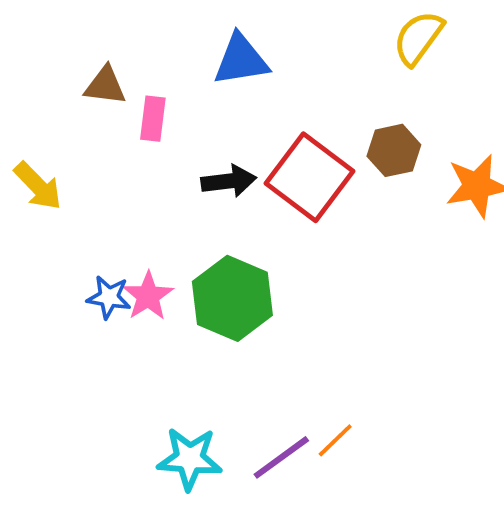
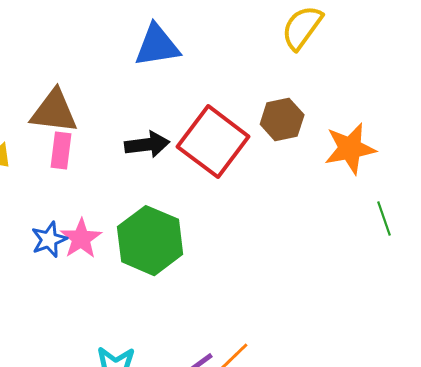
brown triangle: (105, 86) -> (54, 112), moved, size x1.4
pink rectangle: (153, 119) -> (61, 151), moved
blue star: (109, 297) -> (49, 240), turned -30

